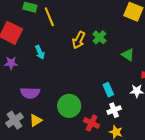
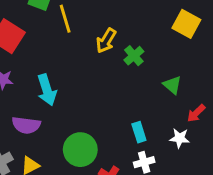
yellow arrow: (79, 40) -> (106, 41), moved
cyan arrow: (40, 52) -> (47, 90), moved, size x1.5

